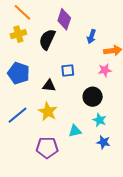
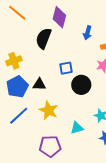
yellow cross: (18, 34) -> (14, 61), moved
blue pentagon: (19, 73) -> (17, 87), moved, turned 30
black triangle: (49, 86) -> (39, 84), moved
black circle: (93, 97) -> (81, 85), moved

